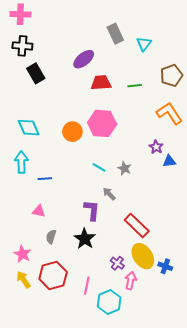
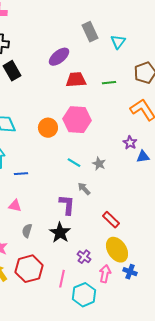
red rectangle: (137, 225) -> (111, 220), size x0.7
purple cross: (117, 263) -> (84, 257), moved
blue cross: (165, 266) -> (130, 272), moved

